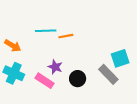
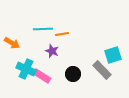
purple star: (55, 67) -> (52, 51), moved
cyan cross: (14, 73) -> (26, 69), moved

